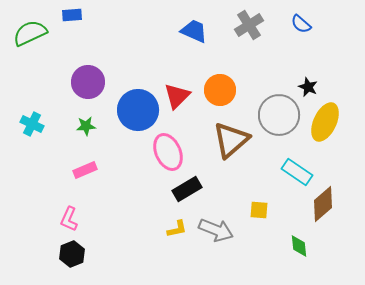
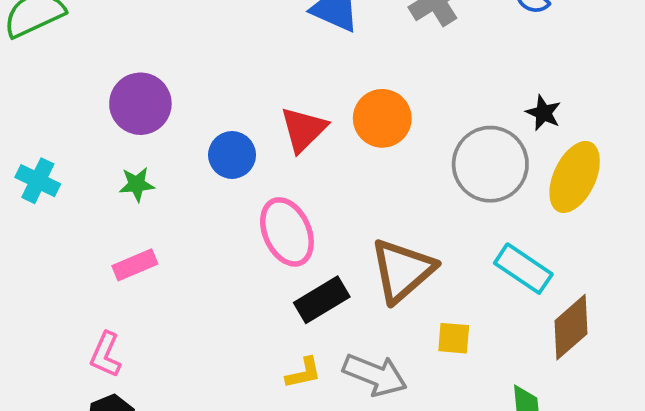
blue circle: (138, 110) -> (232, 155), size x0.6
brown triangle: (231, 140) -> (402, 270), moved

